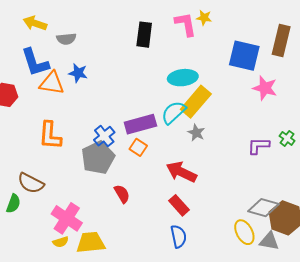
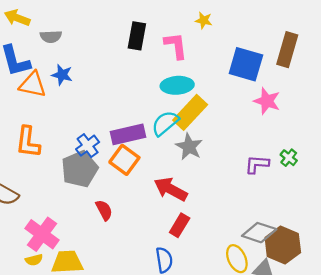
pink L-shape: (186, 24) -> (176, 46), moved
gray star: (196, 133) -> (189, 147), size x1.4
orange square: (138, 147) -> (124, 160), size x1.5
red rectangle: (179, 205) -> (180, 225), moved, turned 70

